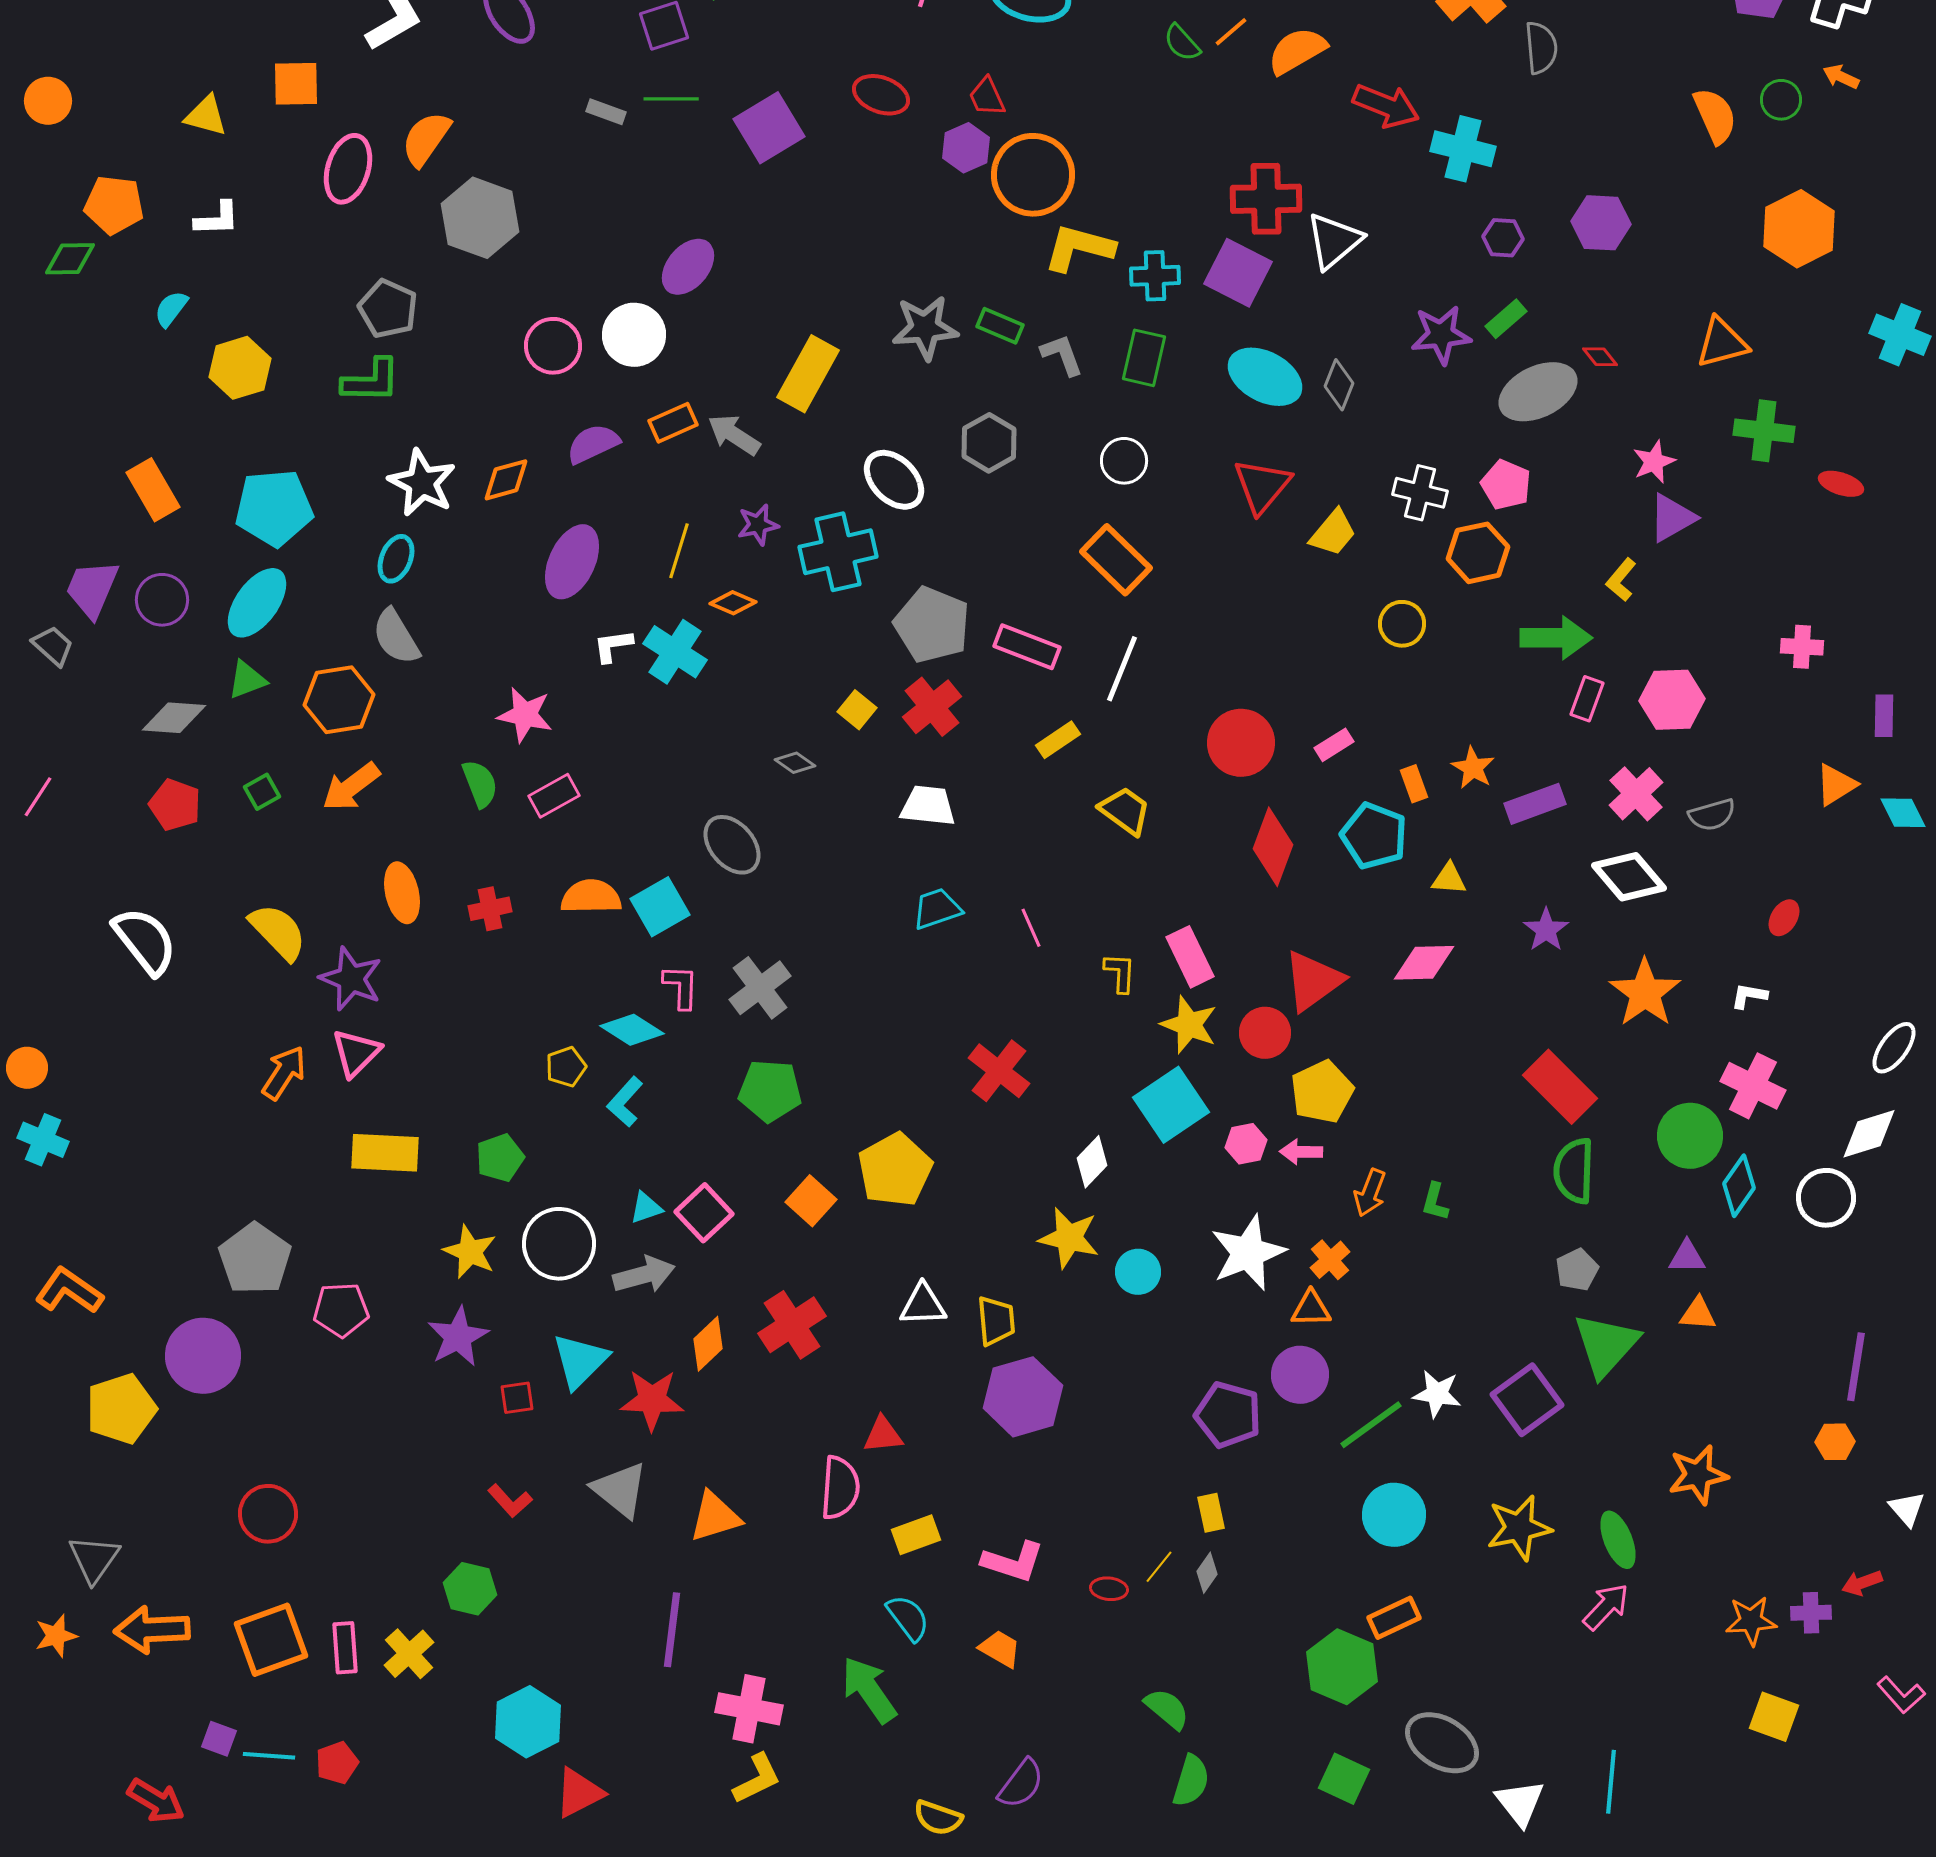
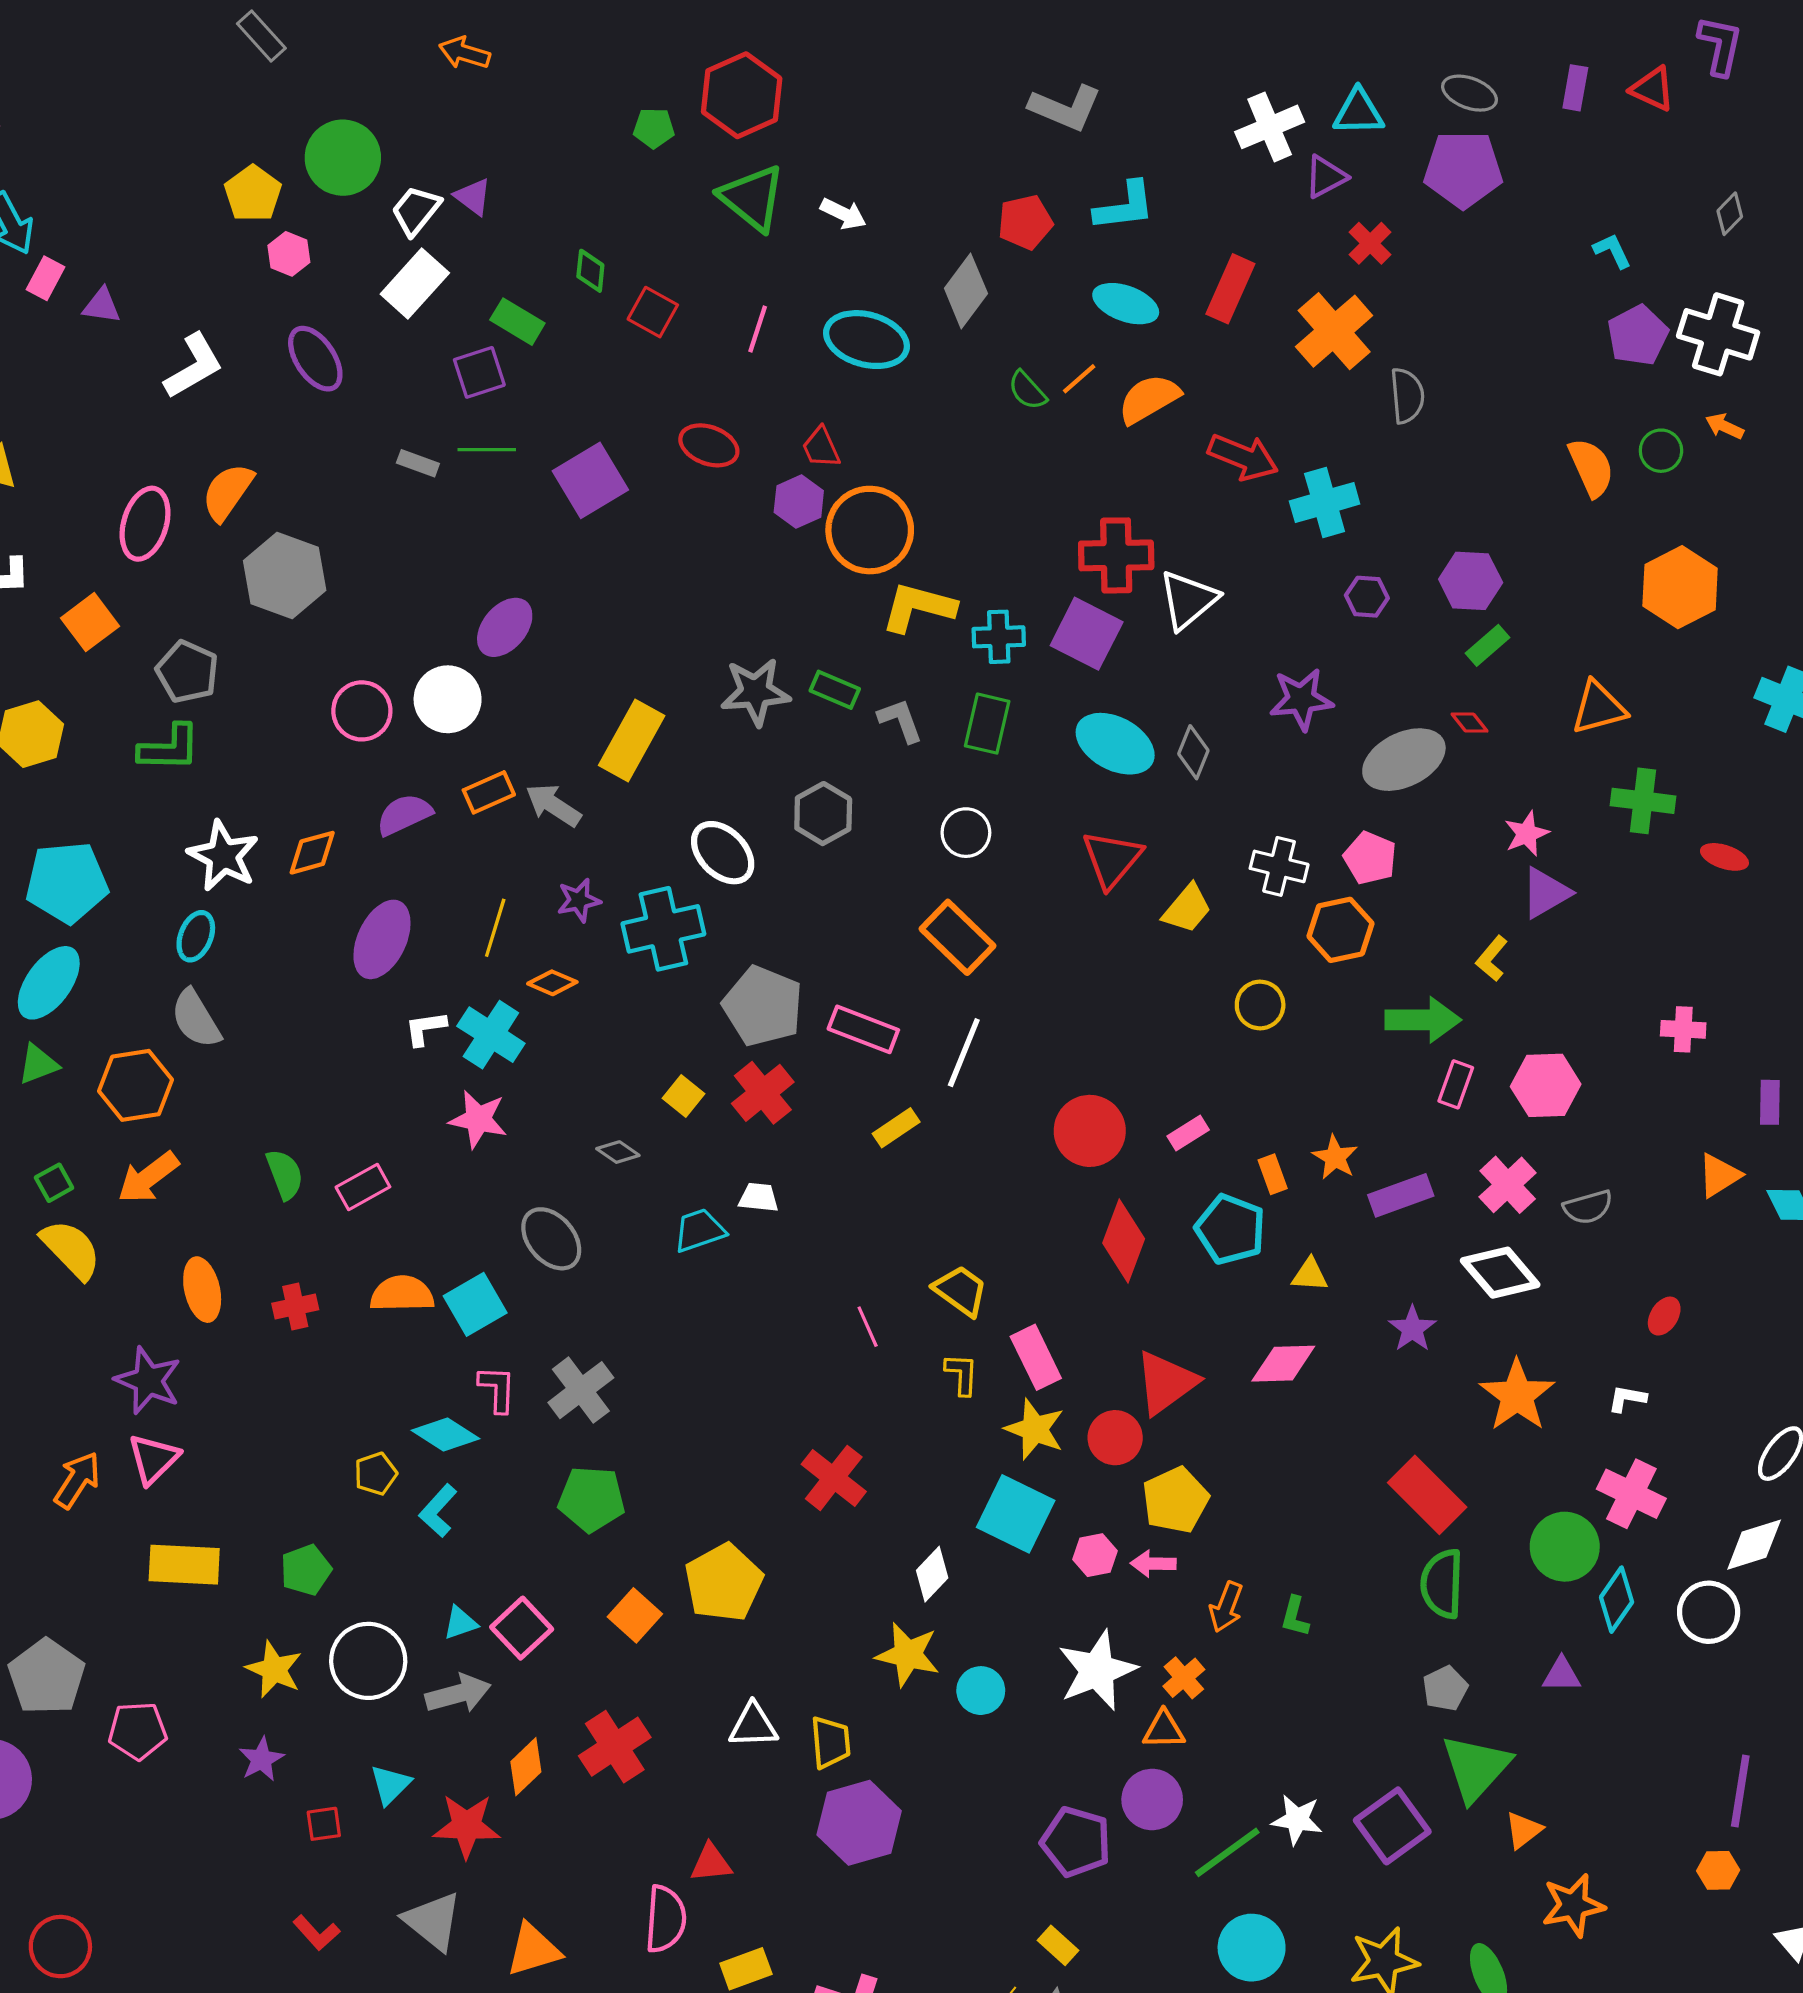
orange square: (296, 84) -> (90, 622), moved, turned -36
cyan cross: (1463, 149) -> (1325, 503), turned -30
green rectangle: (1506, 319) -> (1487, 645), moved
pink star: (525, 715) -> (478, 1119), moved
white trapezoid: (928, 806) -> (759, 1198), size x0.7
yellow trapezoid: (1125, 811) -> (961, 1291), moved
cyan trapezoid: (937, 909) -> (699, 1230), moved
yellow semicircle: (278, 932) -> (71, 1249), moved
cyan square: (1171, 1105) -> (1016, 1514), turned -30
orange triangle: (1698, 1314) -> (1523, 1830), moved, turned -42
purple star: (458, 1337) -> (261, 1759), size x0.7
cyan triangle: (580, 1361) -> (390, 1785), size x0.7
yellow rectangle: (1211, 1513) -> (1058, 1945), turned -36

